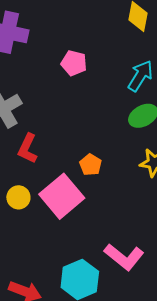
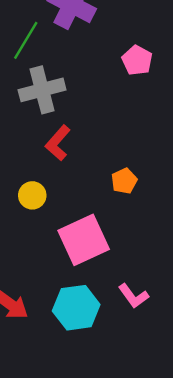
pink square: (62, 196) -> (84, 240), moved
pink L-shape: (124, 257) -> (133, 296), size x0.7

